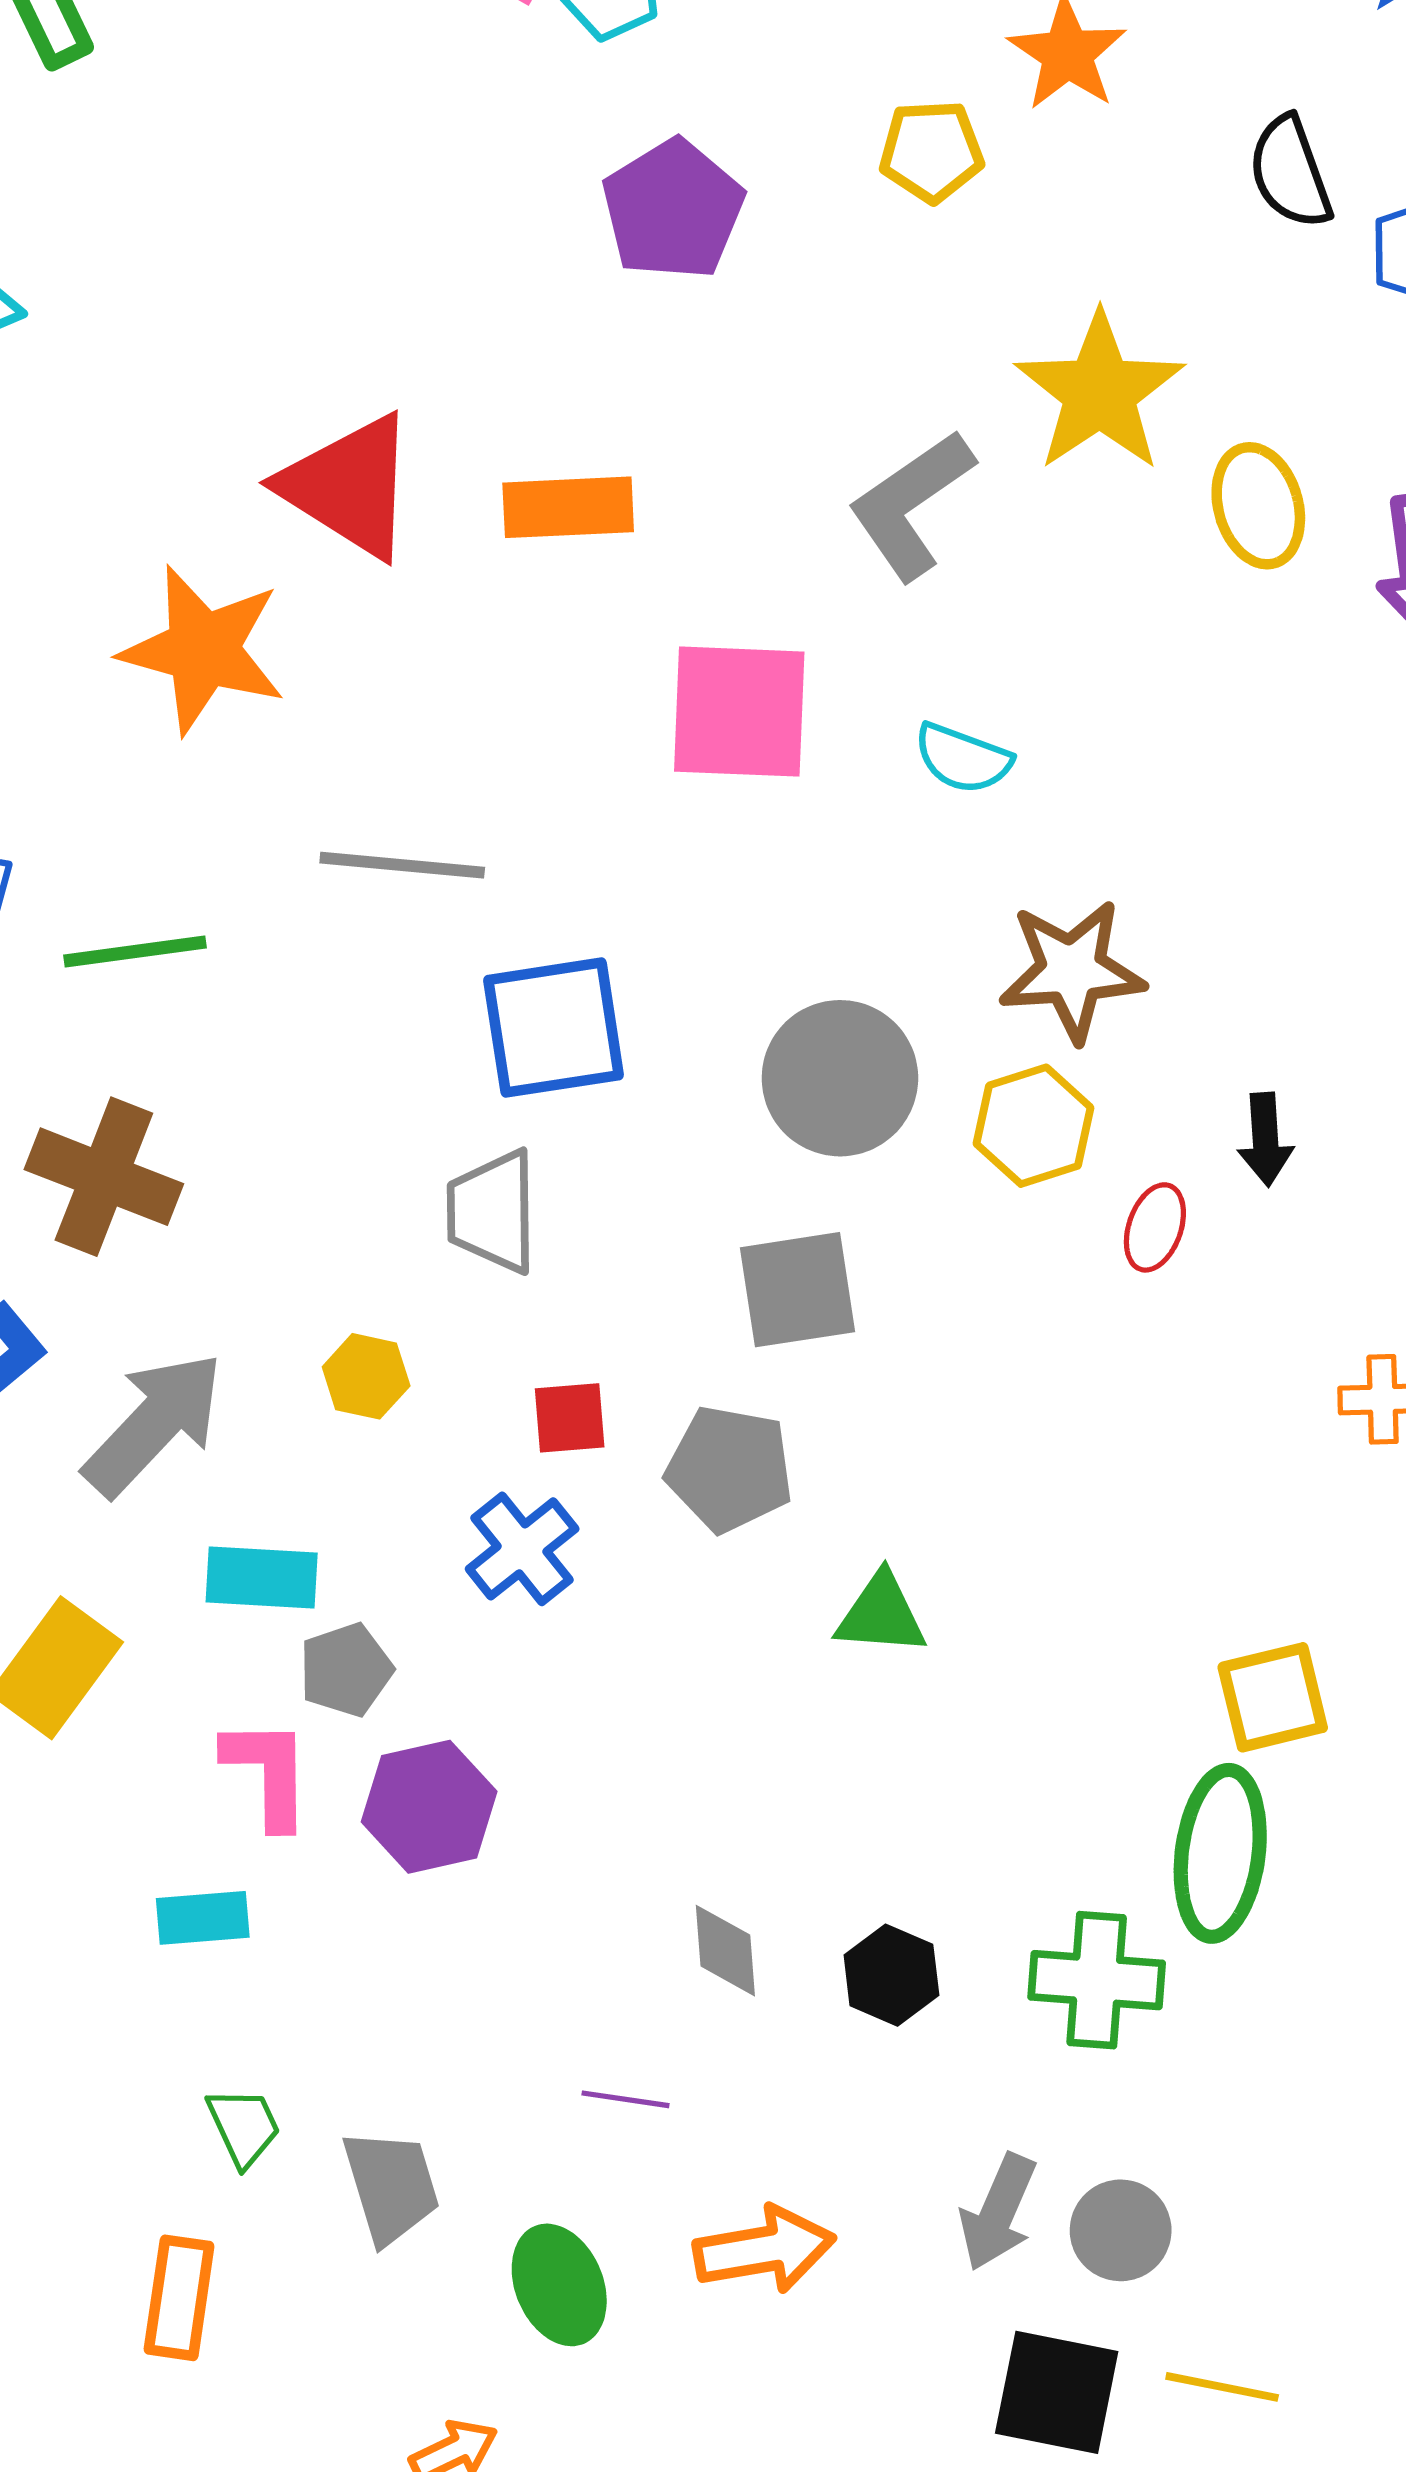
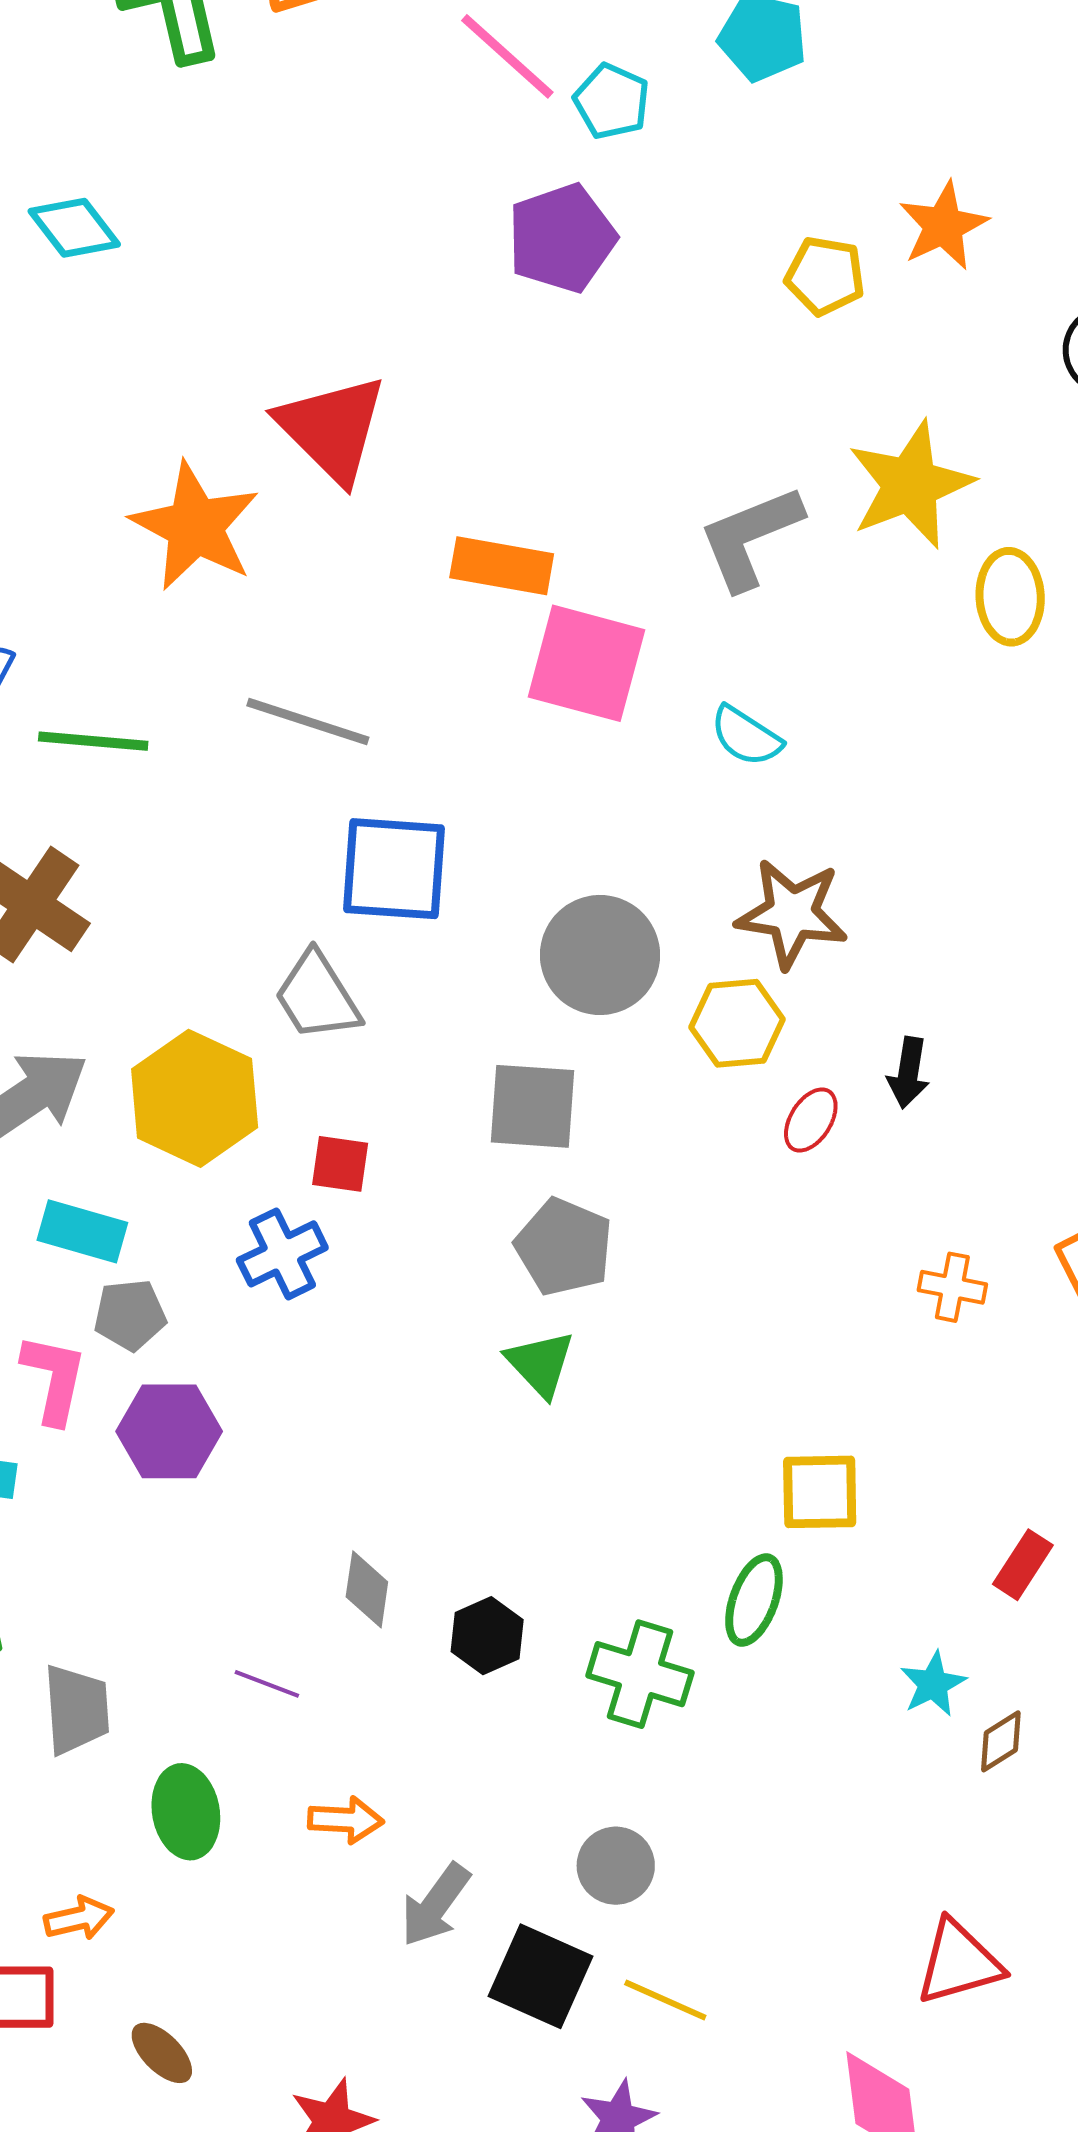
purple pentagon: (673, 210) -> (562, 238), moved
orange rectangle: (568, 507) -> (502, 566), moved
gray trapezoid: (492, 1212) -> (317, 996), turned -44
yellow hexagon: (366, 1376) -> (195, 1098), size x2.0
gray pentagon: (730, 1469) -> (564, 1247), moved
green triangle: (881, 1614) -> (540, 1364), turned 30
green ellipse: (1220, 1853) -> (754, 1600), size x0.7
gray arrow: (998, 2212) -> (435, 1905), moved
orange arrow: (764, 2249) -> (346, 1820), size x0.7

